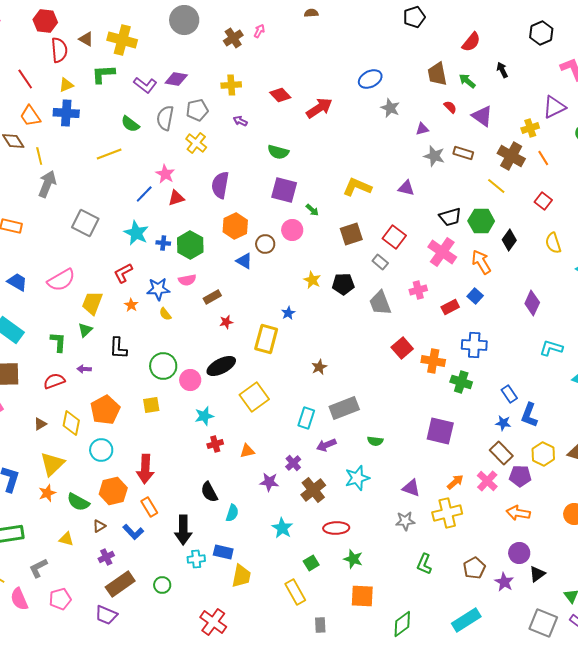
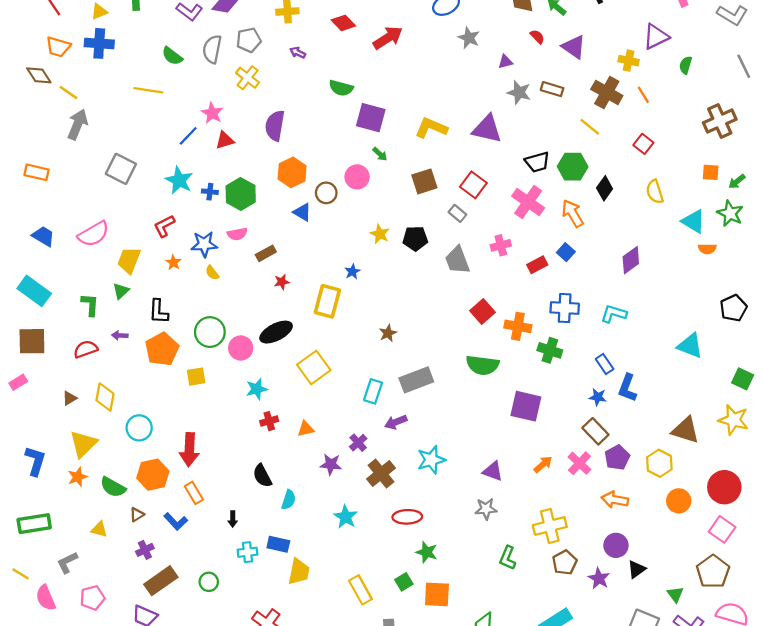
orange trapezoid: (30, 116) -> (58, 47), turned -40
yellow cross: (530, 128) -> (629, 61), turned 30
yellow line: (109, 154) -> (148, 90), turned 30
yellow line: (39, 156) -> (68, 92), turned -42
purple triangle: (406, 188) -> (487, 129), size x1.6
purple square: (284, 190) -> (371, 118), moved
purple diamond: (532, 303) -> (631, 260), turned 30
cyan L-shape: (551, 348) -> (614, 314), moved
orange pentagon: (105, 410) -> (162, 349), moved
green semicircle: (375, 441) -> (483, 365), moved, size x1.8
yellow hexagon: (543, 454) -> (659, 463), moved
purple pentagon: (520, 476) -> (617, 458), turned -30
yellow cross: (447, 513) -> (550, 526), moved
black arrow: (183, 530) -> (233, 519), size x0.5
green square: (311, 563) -> (404, 582), moved

